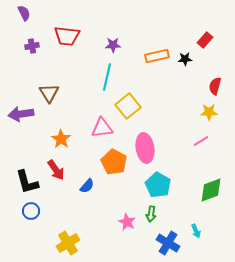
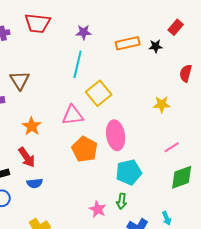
yellow star: (209, 112) -> (162, 104), moved
pink line: (201, 141) -> (172, 147), moved
cyan pentagon: (158, 185) -> (129, 172), turned 30
blue semicircle: (87, 186) -> (35, 183), moved, turned 42

